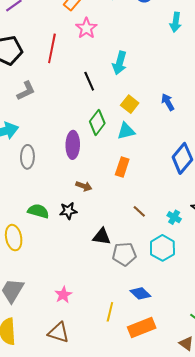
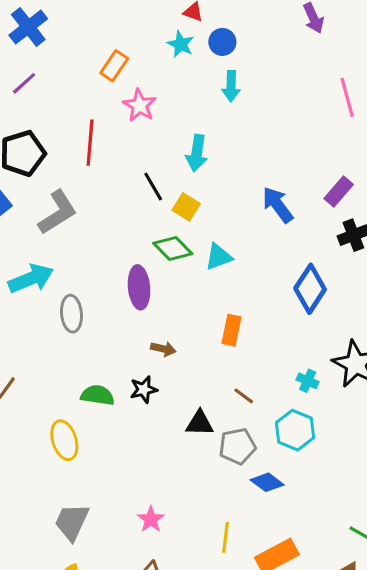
cyan arrow: (176, 22) -> (231, 86), moved
gray L-shape: (26, 91) -> (58, 212), size x1.4
blue arrow: (168, 102) -> (278, 205), size x1.4
yellow square: (130, 104) -> (186, 207), moved
green diamond: (97, 122) -> (173, 248), turned -75
orange rectangle: (122, 167) -> (232, 330), moved
brown line: (139, 211) -> (244, 396), moved
blue diamond: (140, 293) -> (267, 482), moved

